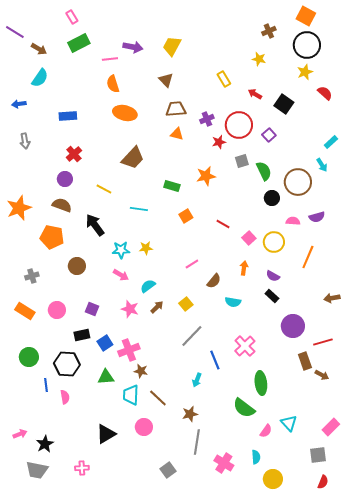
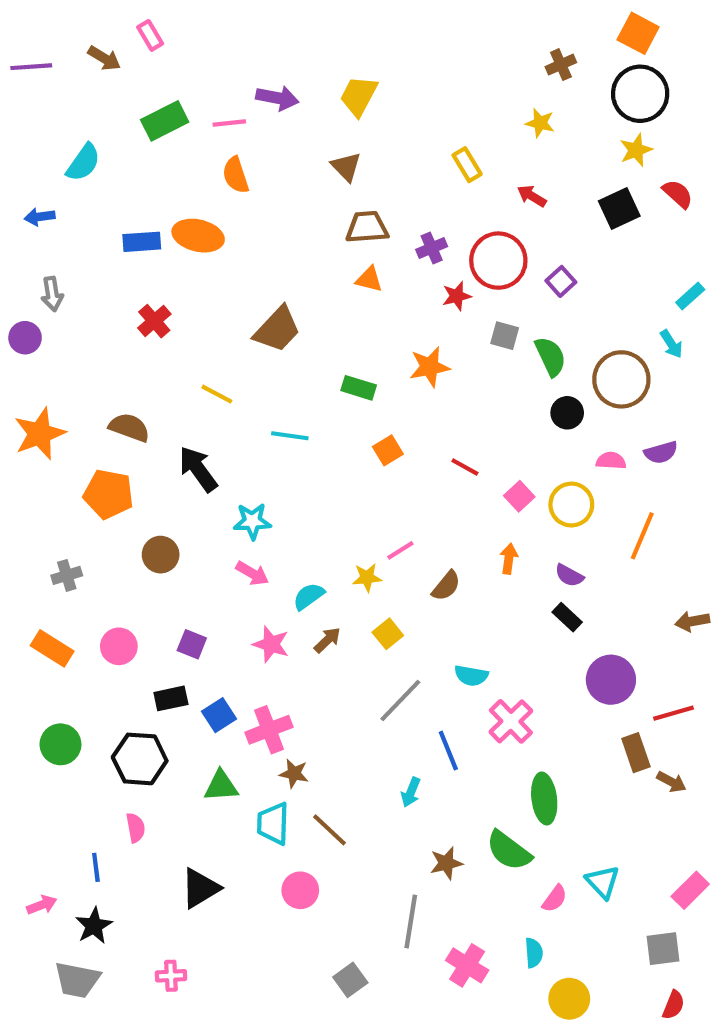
purple line: (15, 32) -> (31, 67), turned -36
green rectangle: (79, 43) -> (165, 121), moved
brown arrow: (39, 49) -> (104, 58), moved
black square: (284, 104) -> (619, 208), moved, turned 30
orange ellipse: (125, 113) -> (198, 236), moved
gray square: (242, 161) -> (505, 336), turned 32
purple circle: (65, 179) -> (25, 338), moved
yellow star: (146, 248) -> (367, 578), moved
cyan semicircle: (233, 302) -> (471, 676), moved
blue line: (46, 385) -> (96, 867), moved
brown star: (190, 414) -> (446, 863), moved
black triangle: (106, 434) -> (200, 888), moved

